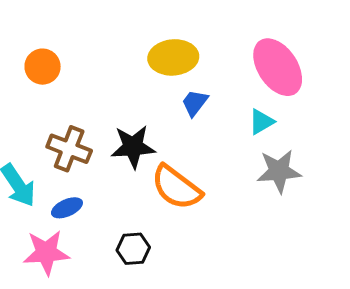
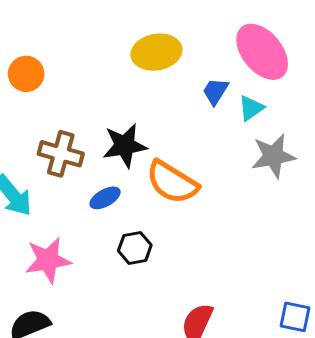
blue trapezoid: (195, 103) -> (215, 91), moved
blue ellipse: (67, 208) -> (105, 198), moved

